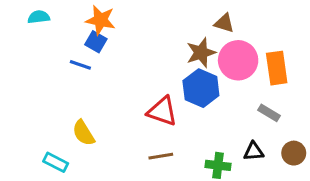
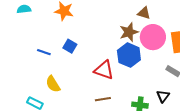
blue square: (96, 42) -> (70, 46), moved
blue line: (80, 65) -> (44, 52), moved
black triangle: (254, 152) -> (163, 96), turned -48

